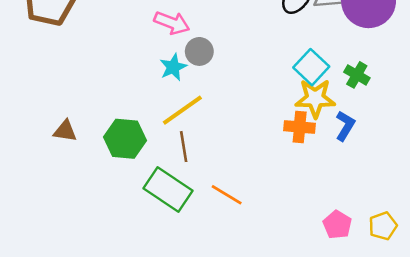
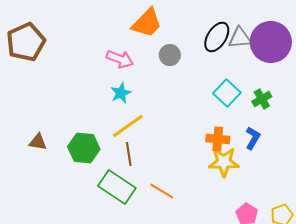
gray circle: (199, 51) -> (170, 55), moved
green cross: (357, 75) -> (262, 99), turned 30
yellow star: (315, 98) -> (224, 162), moved

